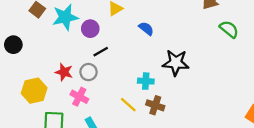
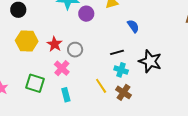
black line: (101, 52) -> (117, 52), moved
yellow hexagon: (34, 91) -> (27, 41), moved

